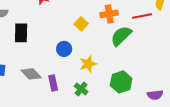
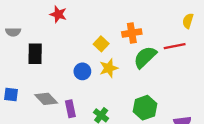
red line: (142, 16) -> (175, 46), moved
yellow star: (88, 64) -> (109, 68), moved

